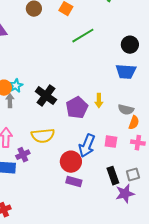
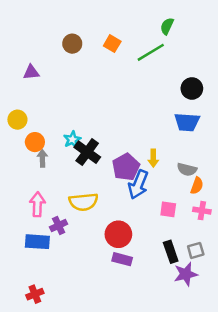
green line: (83, 36) -> (151, 52), moved
cyan star: (16, 86) -> (72, 140), moved
blue arrow: (87, 146) -> (138, 184), moved

